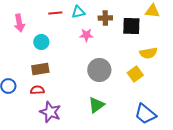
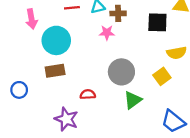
brown cross: (105, 18) -> (118, 13), moved
cyan circle: (41, 42) -> (56, 40), size x1.6
red semicircle: (37, 90) -> (88, 94), moved
green triangle: (96, 105) -> (133, 100), moved

